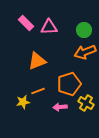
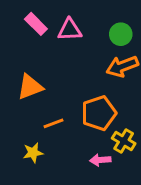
orange triangle: (37, 61) -> (30, 87), moved
yellow star: (23, 102) -> (33, 153), moved
pink arrow: (60, 107) -> (100, 160), moved

